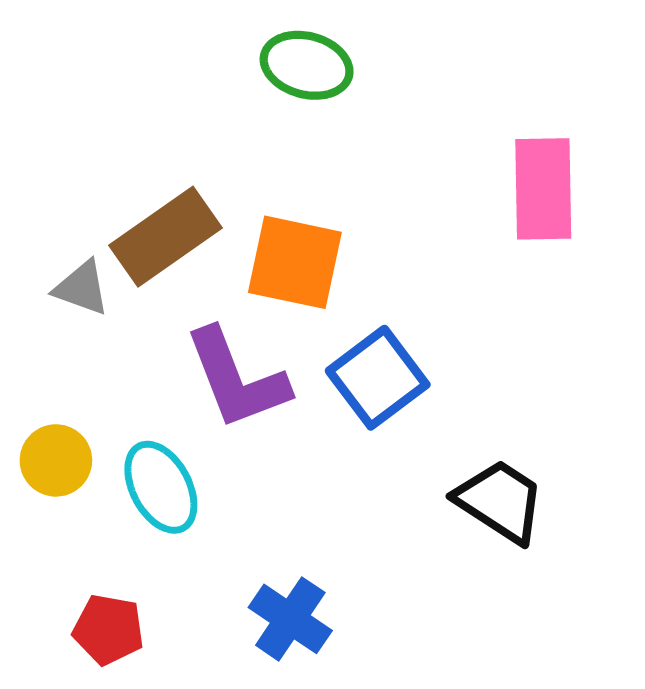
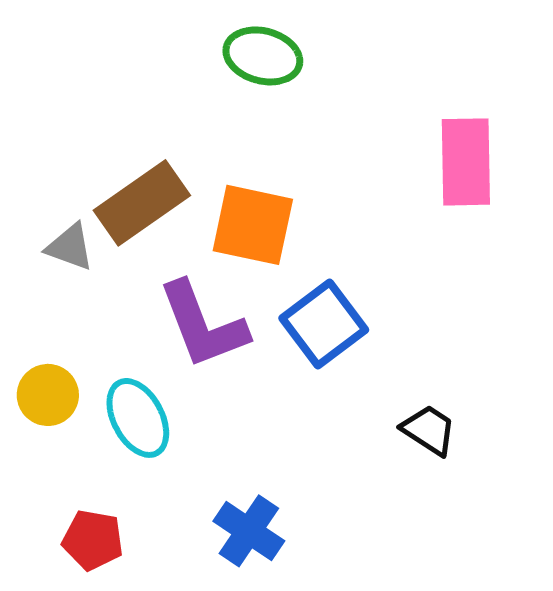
black trapezoid: (500, 501) -> (429, 430), size x0.7

